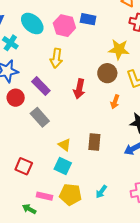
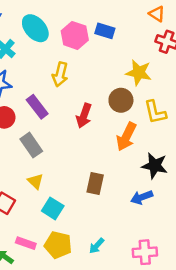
orange arrow: (115, 102) -> (126, 137), size x1.6
yellow triangle: (64, 145) -> (35, 181), moved

